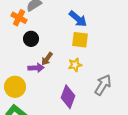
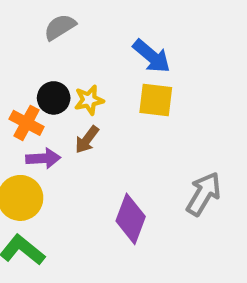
orange cross: (19, 18) -> (27, 123), moved
yellow star: (75, 65) -> (89, 100), moved
purple arrow: (36, 68) -> (43, 158), moved

